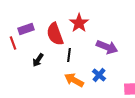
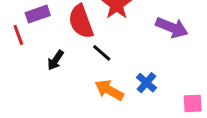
purple arrow: (107, 47) -> (172, 27), moved
black line: (69, 55) -> (102, 53), turned -56

